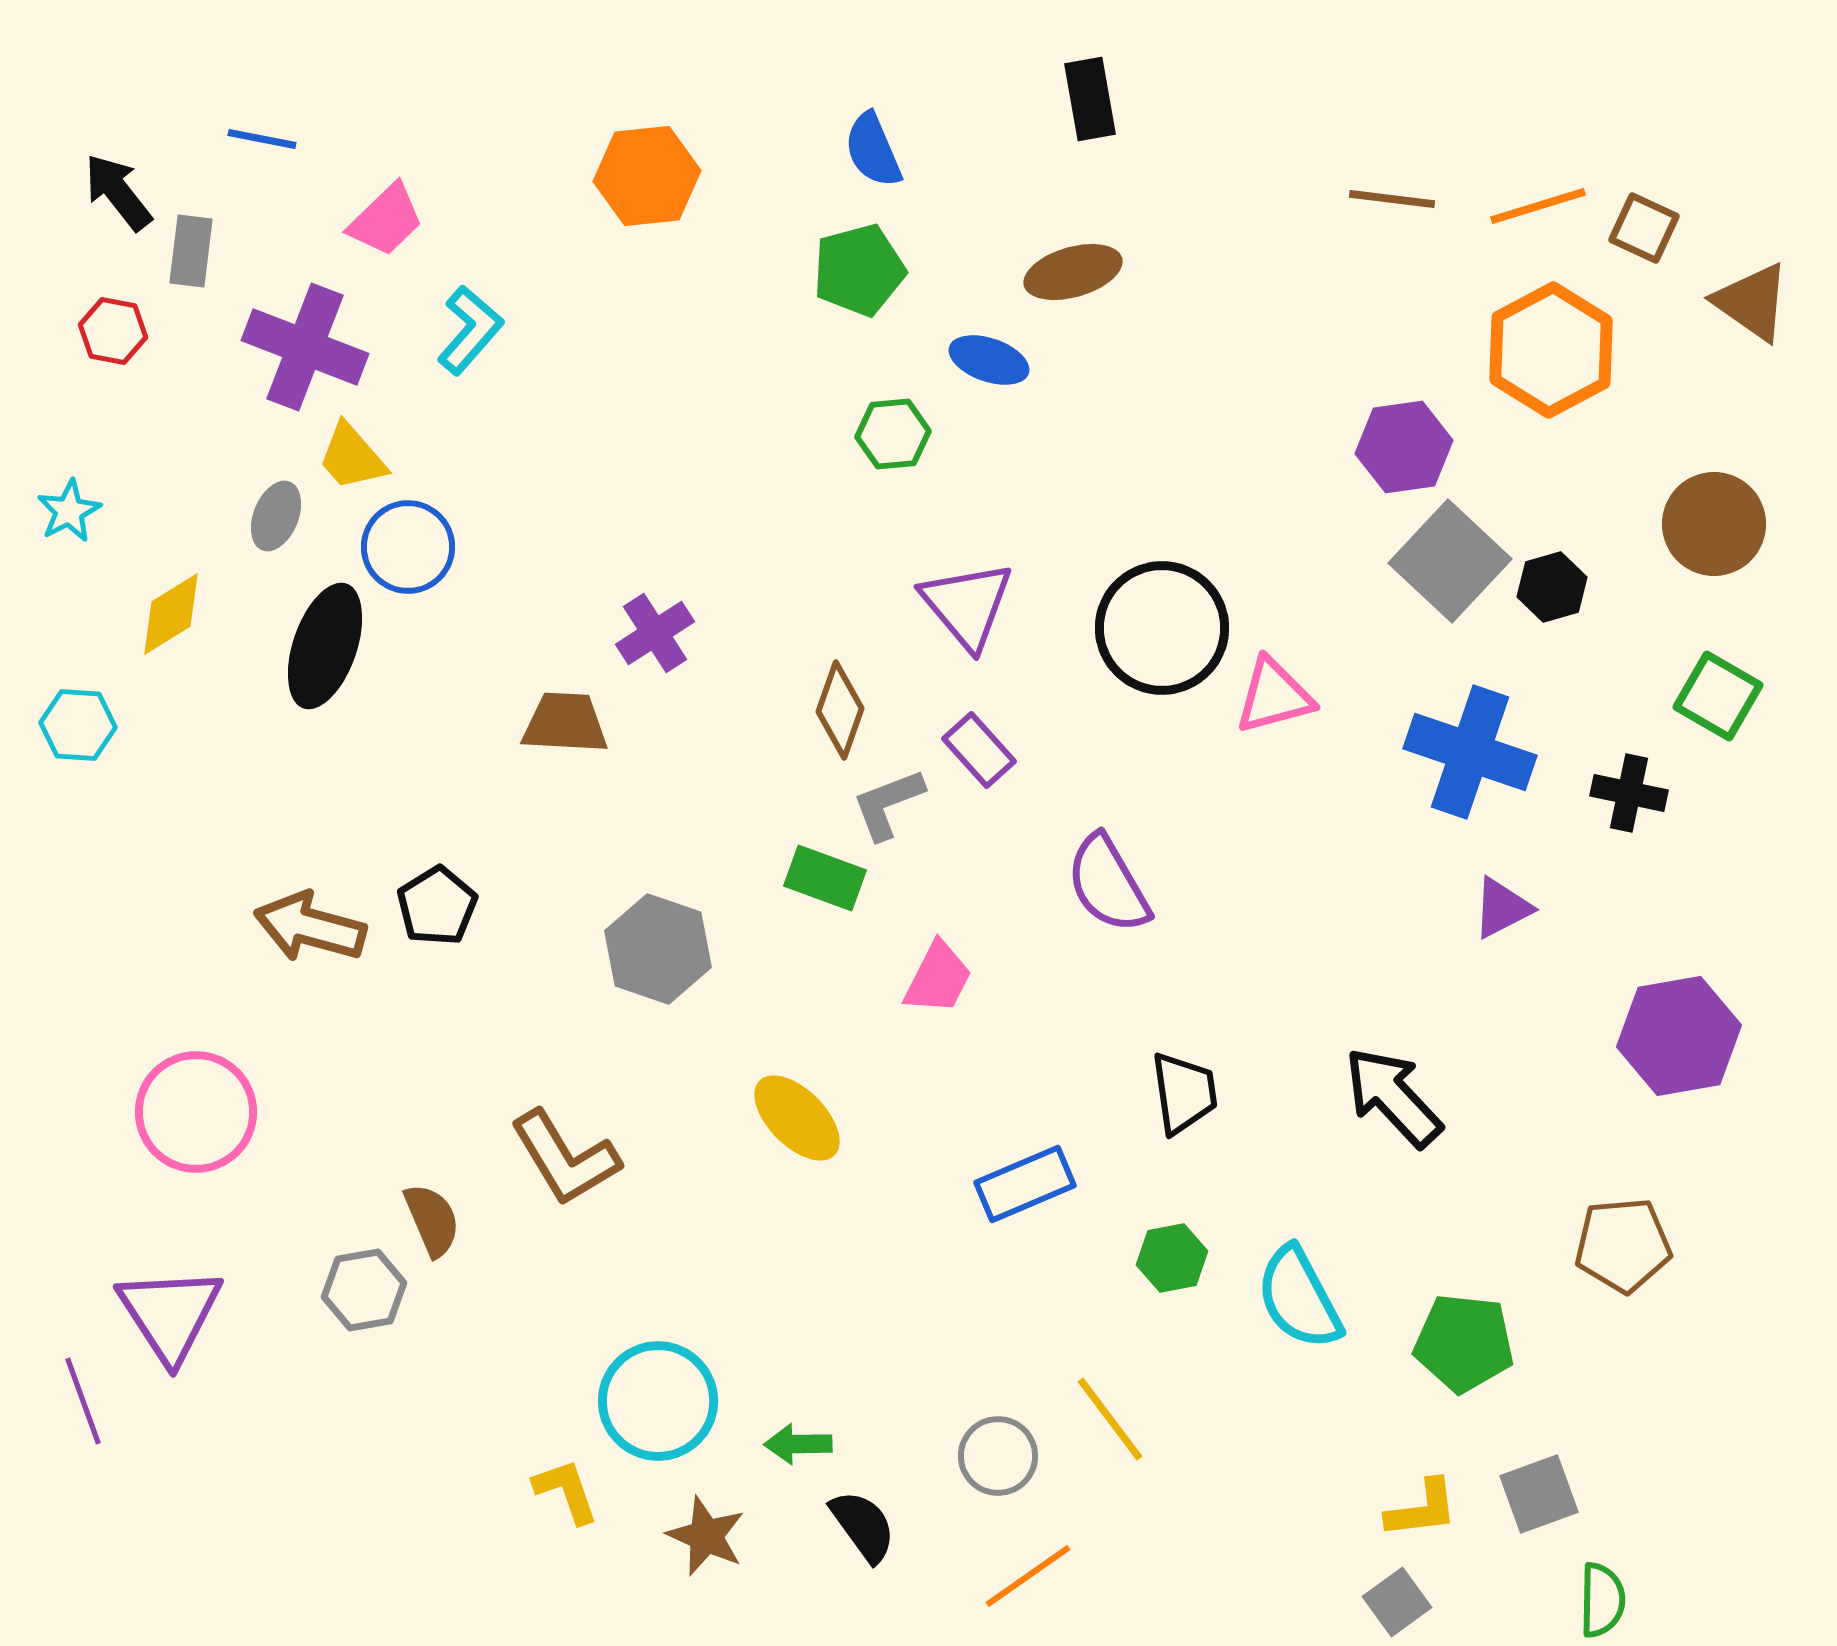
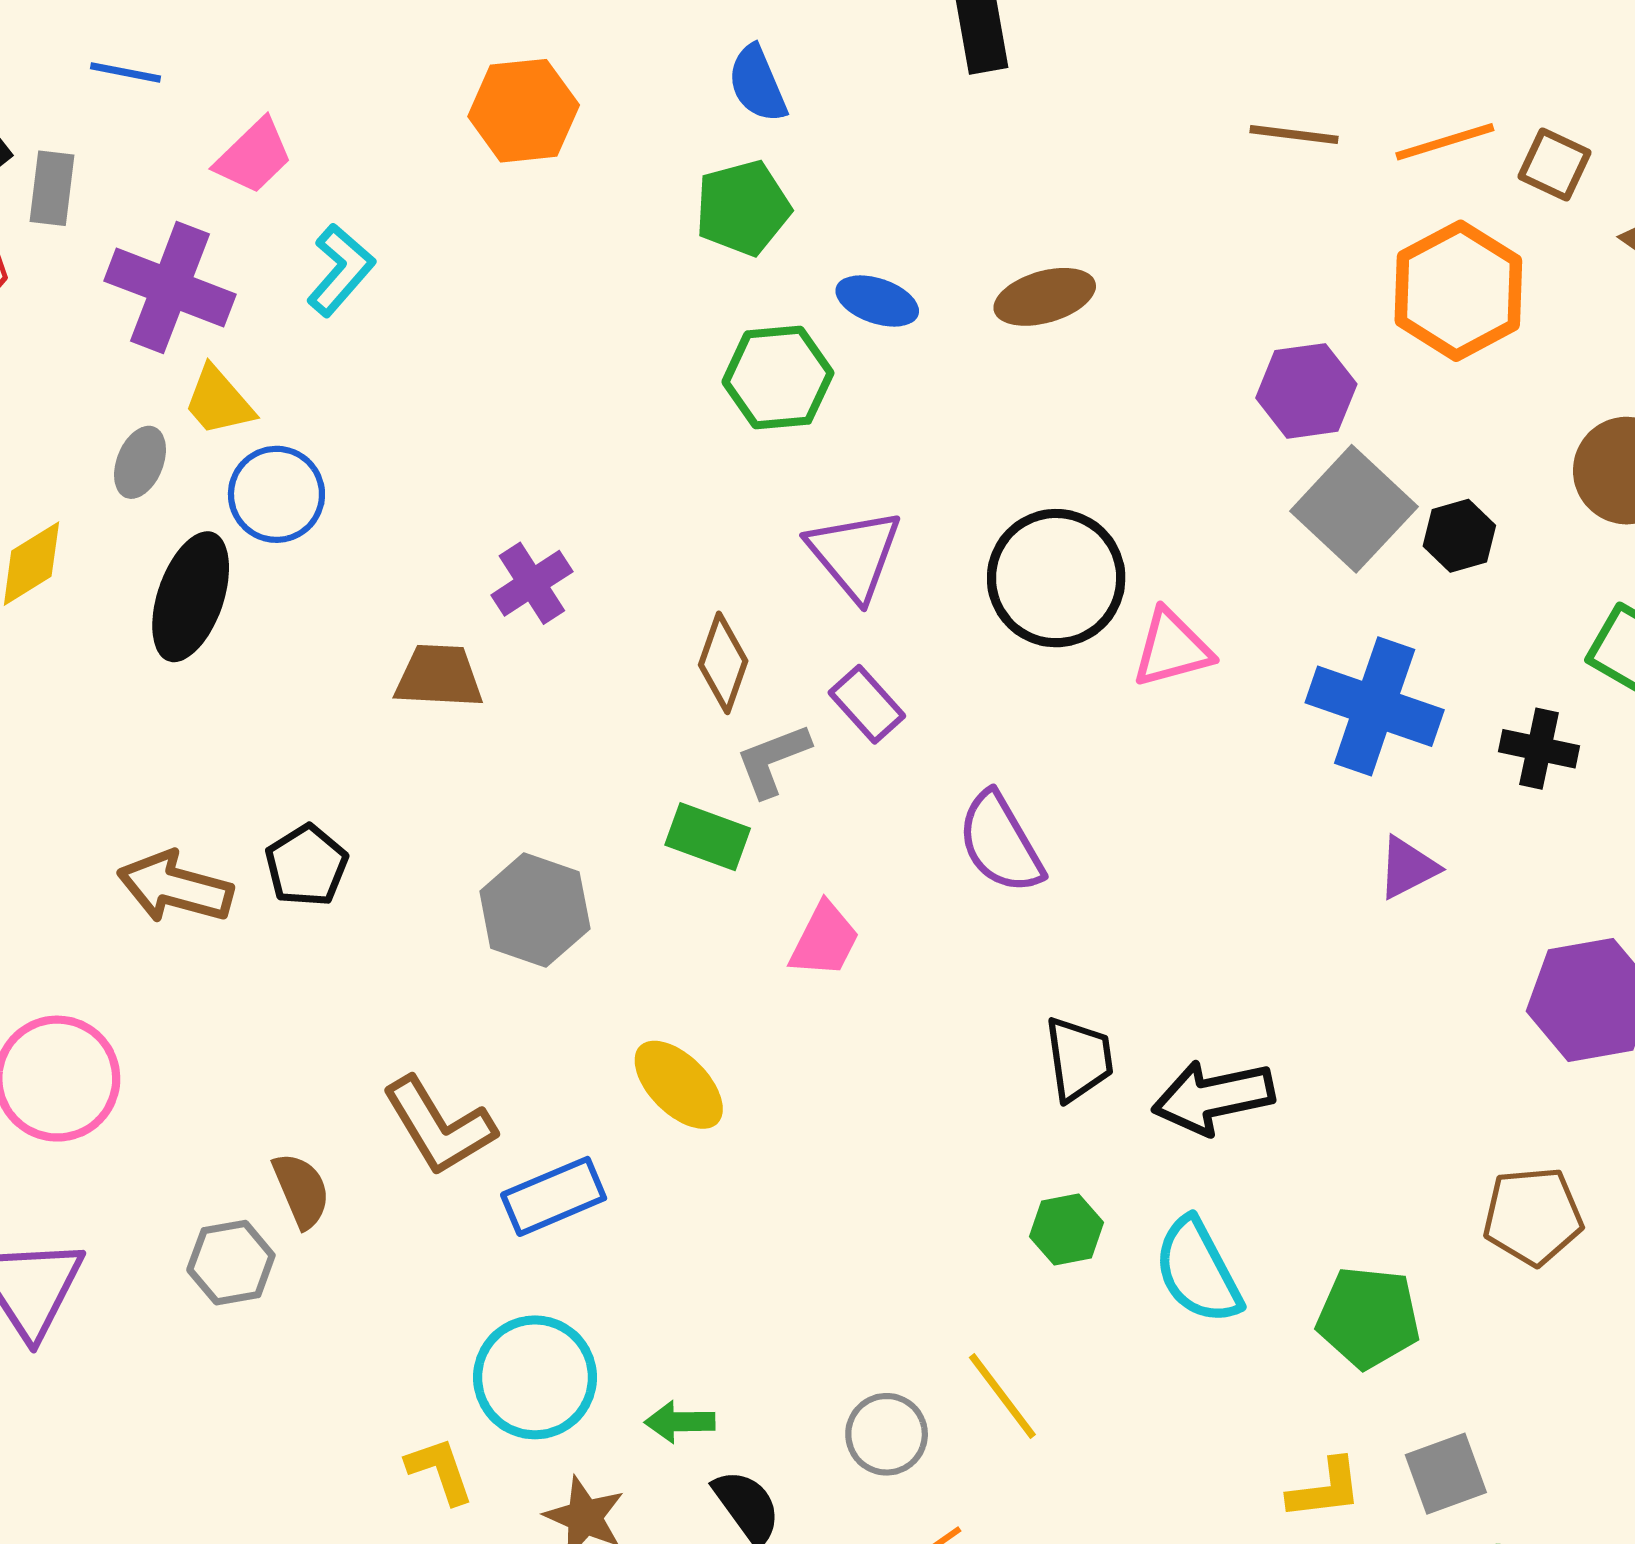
brown ellipse: (1073, 272) -> (1045, 297), moved
green hexagon: (893, 434) -> (778, 378), size x1.4
black arrow: (1393, 1097) -> (1213, 1097), moved, turned -59
blue rectangle: (1025, 1184) -> (554, 1196), moved

